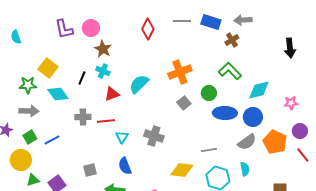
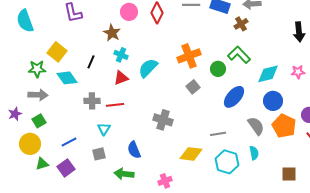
pink circle: (91, 28) -> (129, 12), moved
cyan semicircle: (16, 37) -> (25, 21), size x1.6
cyan cross: (103, 71) -> (121, 55), moved
green circle: (209, 93) -> (218, 69), moved
pink star: (291, 103) -> (298, 72), moved
blue ellipse: (225, 113) -> (234, 97), turned -50
blue circle: (253, 117) -> (273, 101), moved
cyan triangle: (122, 137) -> (104, 129), moved
blue line: (52, 140) -> (69, 142), moved
gray semicircle: (247, 142) -> (256, 126), turned -90

